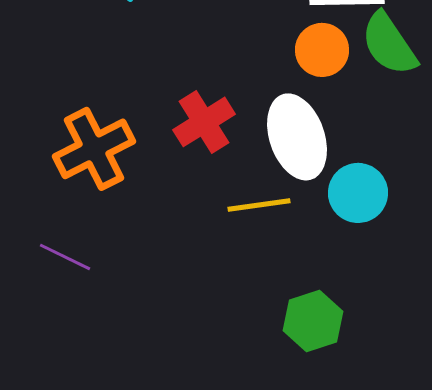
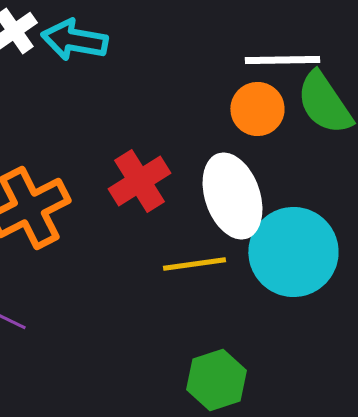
cyan circle: (358, 193) -> (293, 252), size x1.5
green hexagon: (313, 321) -> (216, 380), moved

